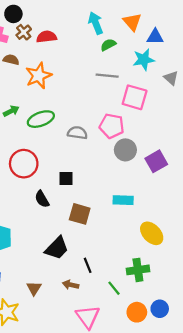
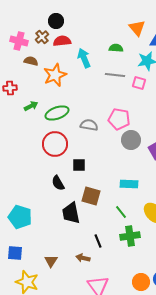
black circle: (13, 14) -> (56, 21), moved
cyan arrow: (96, 23) -> (84, 58), moved
green semicircle: (108, 45) -> (116, 48), turned 32
pink square: (135, 97) -> (139, 83), moved, size x0.6
red circle: (24, 164) -> (55, 144), moved
black trapezoid: (57, 248) -> (71, 213), moved, turned 125
green cross: (138, 270) -> (130, 236), moved
green line: (114, 288) -> (121, 212), moved

